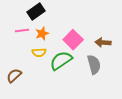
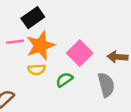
orange star: (42, 34) -> (40, 46), size x1.6
green semicircle: (61, 61) -> (64, 80), size x0.6

